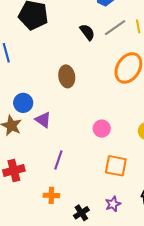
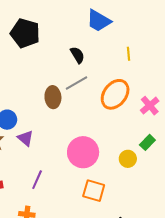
gray line: (115, 28) -> (76, 83), moved
pink circle: (102, 129) -> (83, 152), size x1.8

